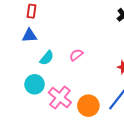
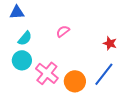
cyan semicircle: (47, 58) -> (25, 38), moved

